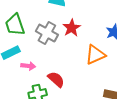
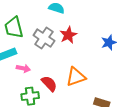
orange triangle: (95, 55) -> (76, 77), moved

